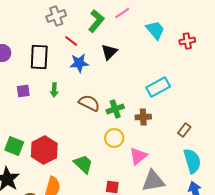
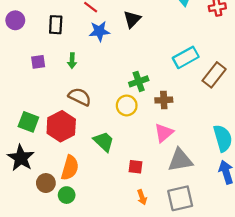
black rectangle: (39, 57) -> (56, 25), size x0.7
brown semicircle: (89, 103) -> (80, 97), moved
brown cross: (143, 117) -> (164, 100), moved
brown rectangle: (184, 130) -> (214, 75), moved, size x1.6
yellow circle: (114, 138) -> (127, 105), moved

